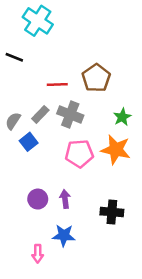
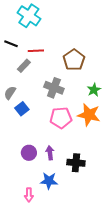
red line: (57, 85) -> (36, 51), moved
gray rectangle: (40, 114) -> (24, 66), moved
black cross: (112, 212) -> (76, 163), moved

